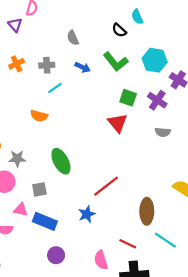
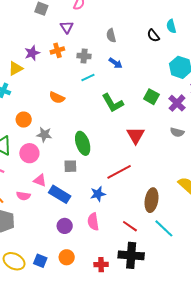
purple triangle: (15, 25) -> (67, 27), moved
green L-shape: (116, 62) -> (113, 103), moved
orange semicircle: (39, 116) -> (57, 98), moved
red triangle: (117, 123) -> (136, 135), moved
gray square: (39, 189) -> (70, 166), moved
pink semicircle: (101, 260) -> (93, 222), moved

